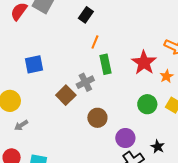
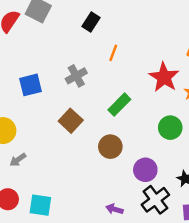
orange line: (95, 42) -> (113, 53), moved
green rectangle: (105, 64) -> (119, 105), moved, turned 60
gray cross: (85, 82) -> (76, 76), moved

